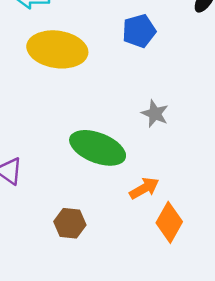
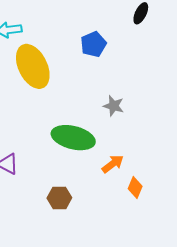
yellow ellipse: (57, 49) -> (33, 66), turned 63
orange diamond: (169, 222) -> (135, 187), size x0.7

